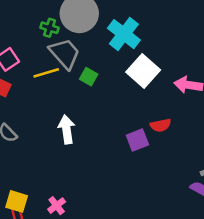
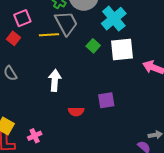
white square: (143, 71) -> (122, 49), turned 30
green square: (89, 77) -> (93, 46), moved
red semicircle: (161, 125) -> (76, 111), moved

